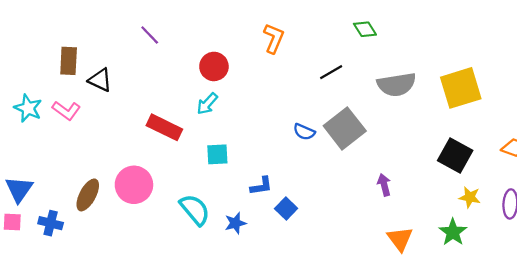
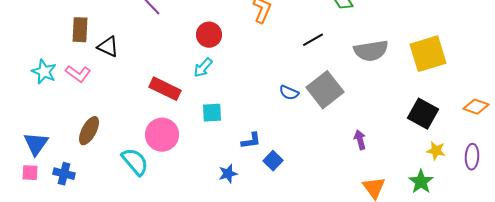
pink circle: (134, 185) -> (162, 135), moved
brown ellipse: (88, 195) -> (89, 131), moved
cyan semicircle: (195, 210) -> (135, 162), moved

